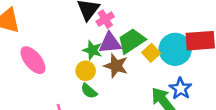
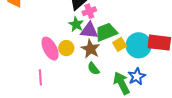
green star: (92, 50) -> (76, 24), moved
pink ellipse: (33, 60) -> (50, 49), moved
green semicircle: (89, 91) -> (93, 69), moved

